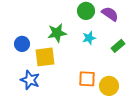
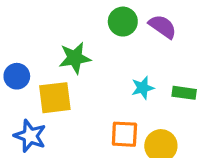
cyan star: (89, 38) -> (143, 88), moved
green rectangle: (118, 46) -> (184, 93), moved, turned 48

